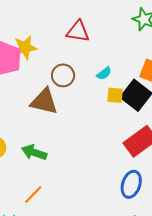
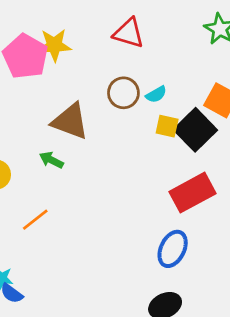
brown circle: (63, 75) -> (123, 93), moved
green arrow: (34, 152) -> (51, 160), moved, size x0.7
orange line: (33, 194) -> (35, 220), moved

